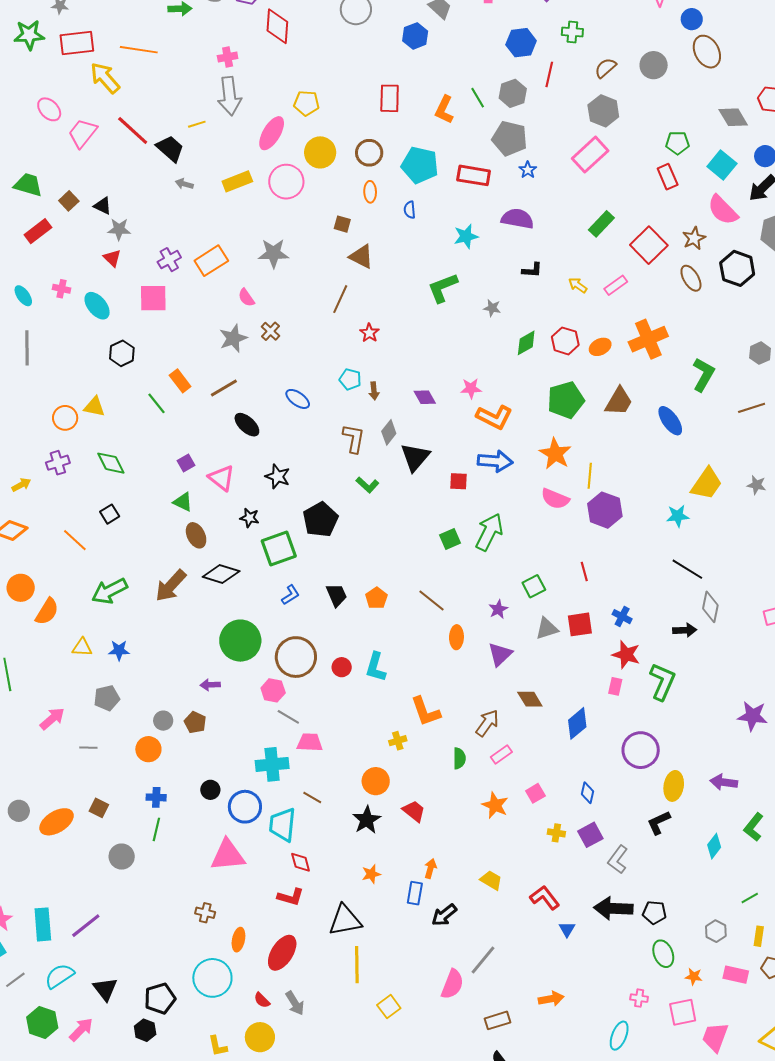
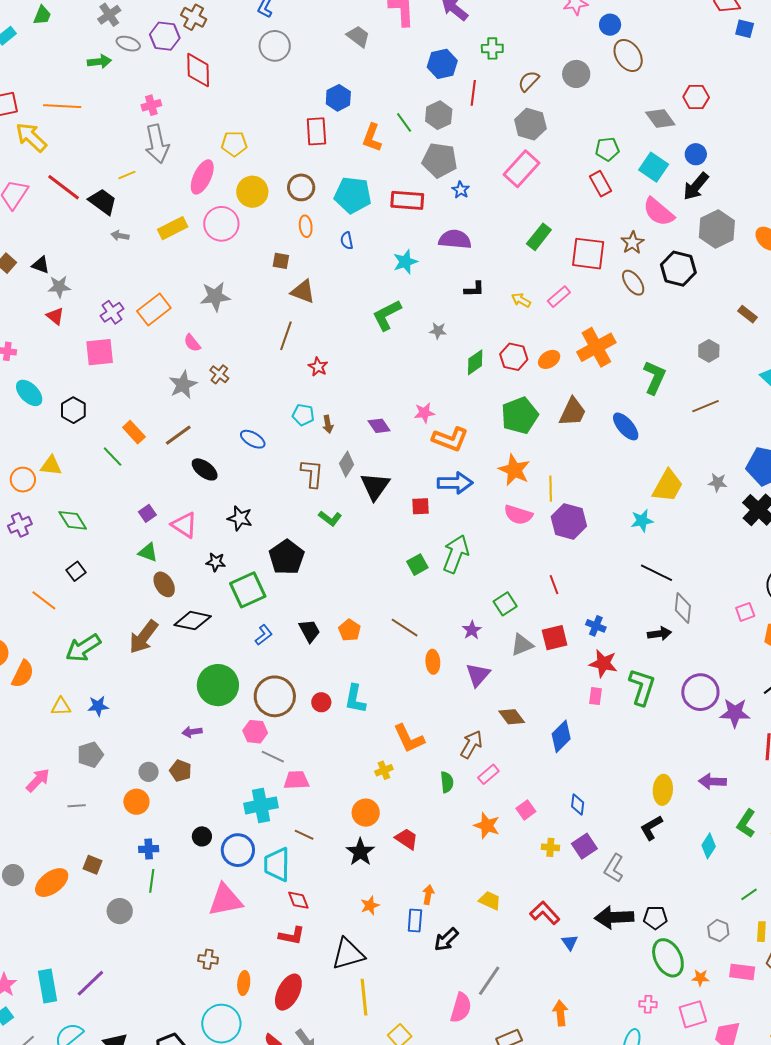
blue hexagon: (415, 36) -> (338, 98), moved
red square: (649, 245) -> (588, 254), turned -33
cyan ellipse: (97, 306) -> (29, 393), moved
purple circle: (641, 750) -> (700, 692), moved
green ellipse: (663, 954) -> (668, 958), size x1.4
orange arrow: (551, 999) -> (560, 1013), turned -80

